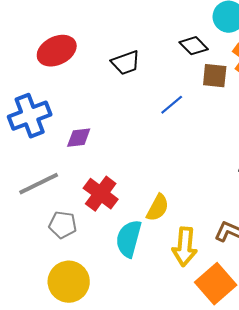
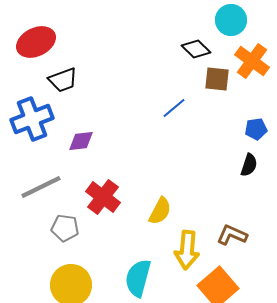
red ellipse: (57, 51) -> (36, 42), moved
black trapezoid: (126, 63) -> (63, 80), moved
cyan semicircle: (129, 239) -> (138, 278), moved

